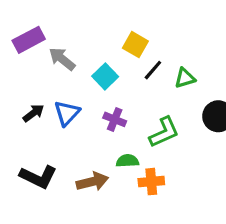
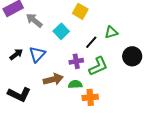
black line: (153, 70) -> (91, 42), moved
purple cross: (115, 119) -> (76, 61), moved, turned -32
brown arrow: (92, 182) -> (53, 79), moved

